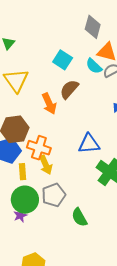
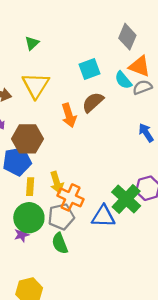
cyan square: (63, 60) -> (90, 69), turned 30
blue triangle: (89, 144) -> (103, 216), moved
orange cross: (39, 148) -> (70, 197), moved
green semicircle: (79, 217) -> (60, 243), moved

